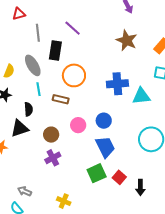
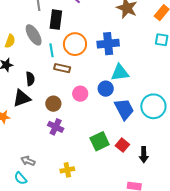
blue cross: (117, 84) -> (108, 44), moved
cyan line: (38, 89) -> (51, 50), moved
cyan triangle: (141, 96) -> (120, 73), moved
blue trapezoid: (105, 147) -> (124, 109), moved
purple cross: (53, 158) -> (56, 127), turned -35
yellow cross: (64, 201) -> (67, 170), turned -32

